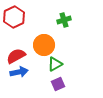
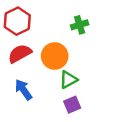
red semicircle: (16, 56) -> (20, 54), moved
blue arrow: (19, 72) -> (23, 90), turned -114

